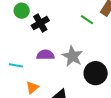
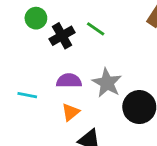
green line: (87, 20) -> (96, 29), moved
orange triangle: (32, 88) -> (70, 112), moved

